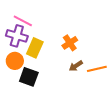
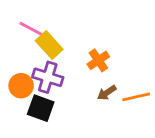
purple cross: (17, 36) -> (48, 77), moved
yellow rectangle: (35, 48) -> (49, 45), moved, turned -66

